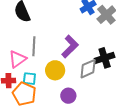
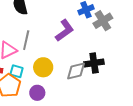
purple L-shape: (70, 47) -> (65, 30), moved
purple circle: (68, 96) -> (37, 93), moved

